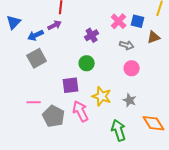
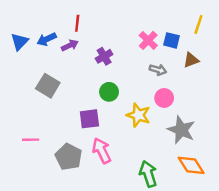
blue arrow: (36, 35) -> (47, 39), moved
purple cross: (92, 35) -> (104, 56), moved
gray square: (37, 58) -> (48, 86), turned -30
yellow star: (102, 96) -> (138, 115), moved
gray star: (130, 100) -> (181, 130), moved, size x1.6
pink line: (34, 102) -> (31, 140), moved

